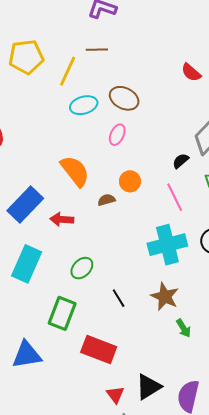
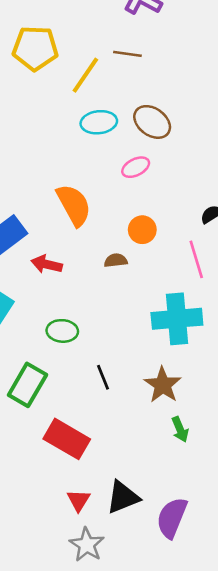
pink ellipse: (117, 135) -> (136, 167), turned 30
brown semicircle: (106, 200) -> (116, 260), moved
green ellipse: (82, 268) -> (62, 331), turned 40

